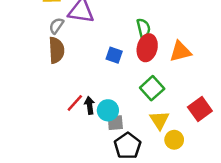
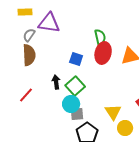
green square: (152, 88) -> (75, 86), moved
red line: (75, 103) -> (26, 95), moved
black arrow: (90, 105) -> (56, 82), moved

